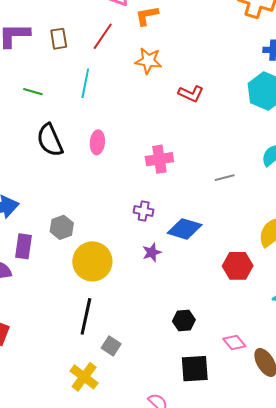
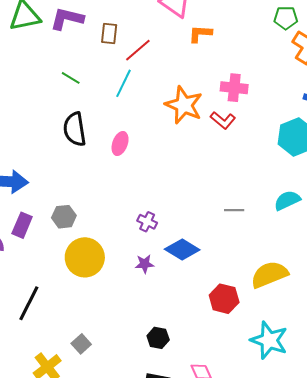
red line: (103, 36) -> (138, 50), moved
orange star: (148, 61) -> (184, 105), moved, size x1.4
pink cross: (159, 159) -> (234, 88), moved
black line: (86, 316) -> (29, 303), moved

